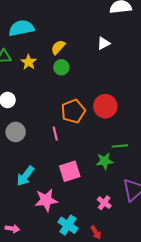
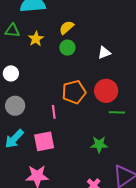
white triangle: (104, 43) -> (104, 53), moved
green line: (120, 146) -> (117, 112), moved
pink square: (70, 171) -> (44, 141), moved
cyan arrow: (25, 176) -> (14, 139), moved

